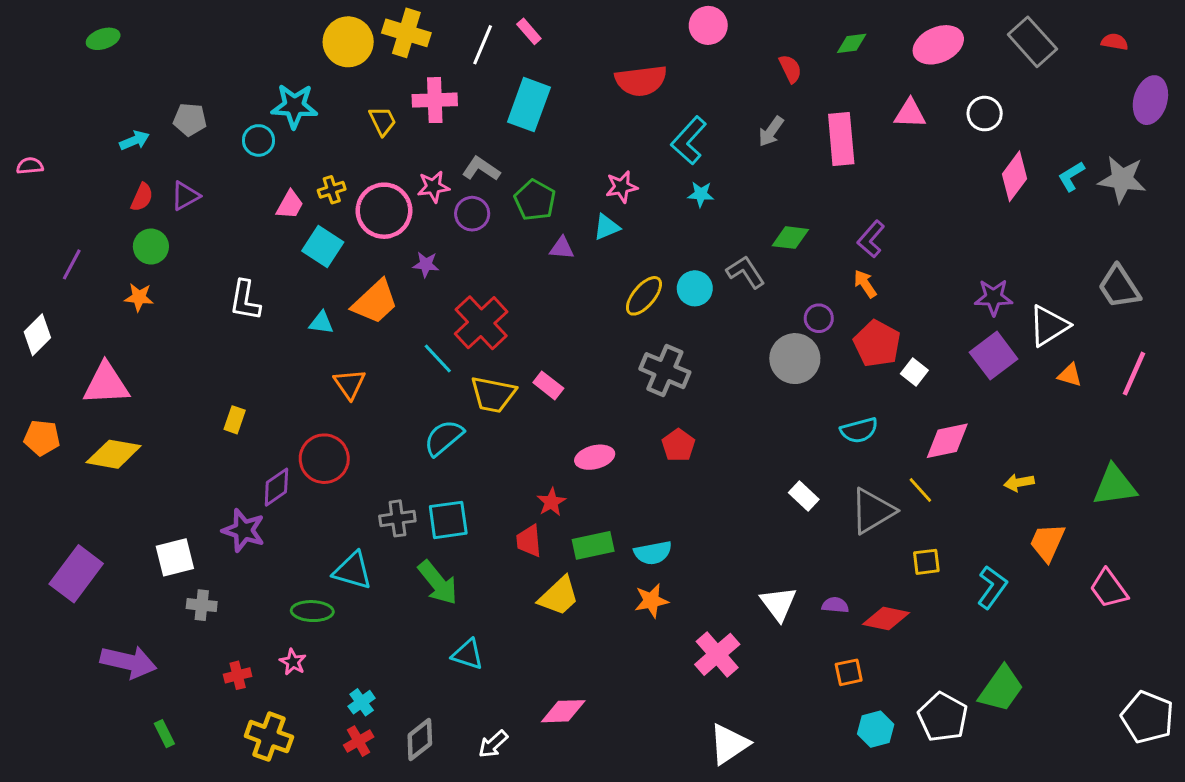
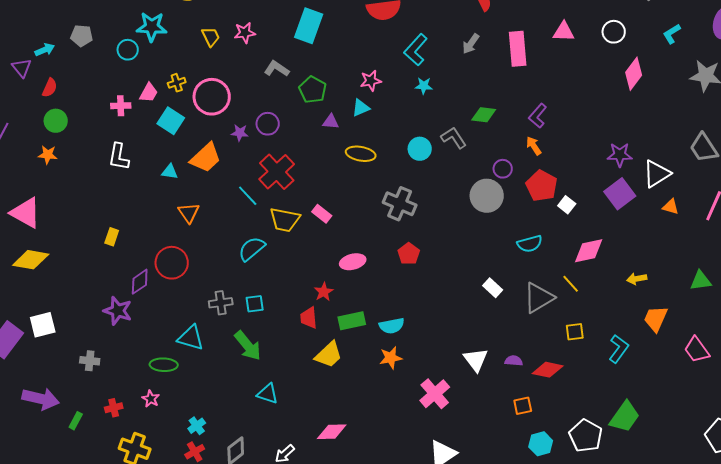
pink cross: (435, 100) -> (121, 106), moved, size x0.7
cyan L-shape: (1071, 176) -> (672, 34), moved
pink star: (433, 187) -> (245, 33), moved
purple triangle: (185, 196) -> (22, 68), moved, turned -40
purple circle: (472, 214) -> (268, 124), moved
yellow ellipse: (644, 296) -> (361, 154), moved, turned 60
pink triangle: (106, 384) -> (26, 213), turned 32
green triangle: (1115, 486) -> (701, 281), size x0.7
cyan square: (448, 520) -> (255, 304), size x0.7
white square: (175, 557) -> (43, 325), moved
green rectangle: (164, 734) -> (76, 421), moved, turned 54

